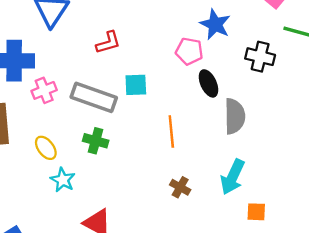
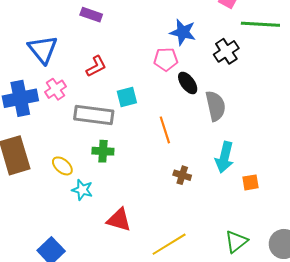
black cross: (260, 57) -> (226, 51), turned -35
pink cross: (44, 90) -> (56, 89), moved

